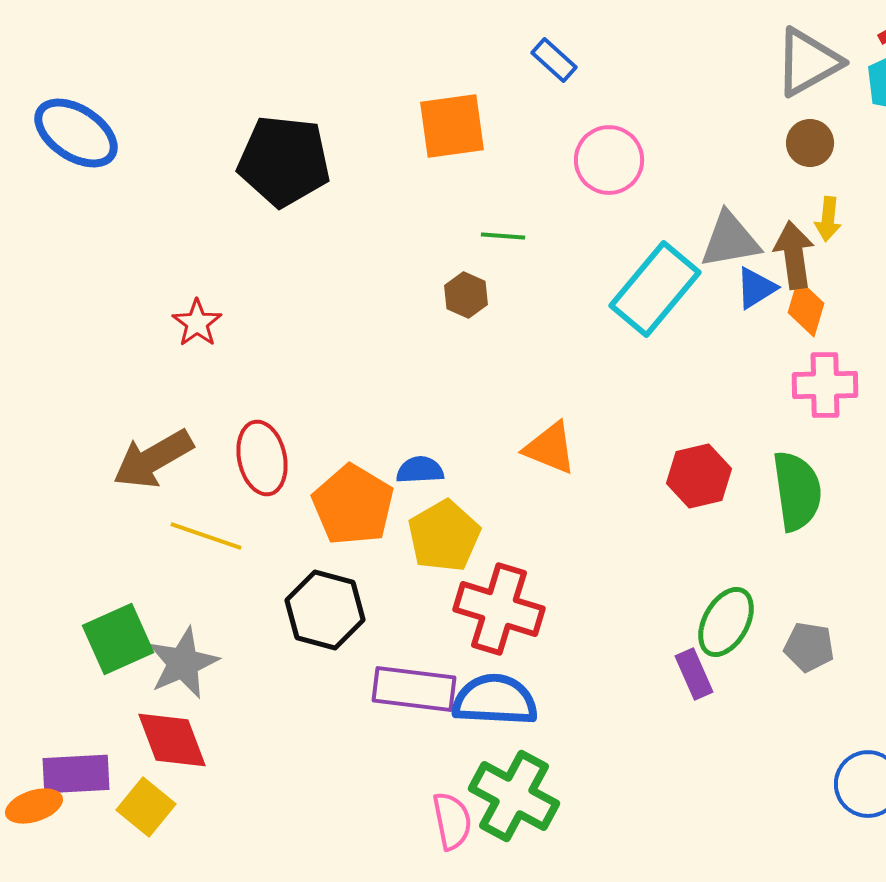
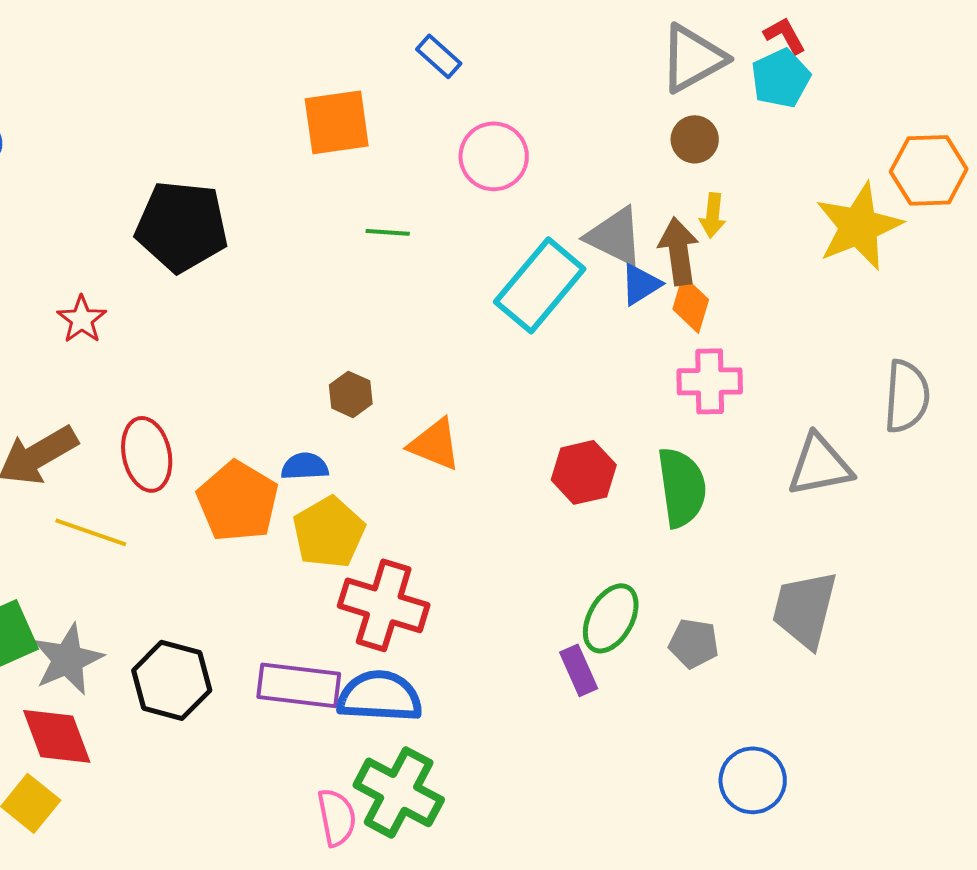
black pentagon: (284, 161) -> (182, 226), moved
gray triangle: (730, 240) -> (615, 236), turned 36
brown hexagon: (466, 295) -> (351, 394), moved
black hexagon: (325, 610) -> (172, 680), moved

